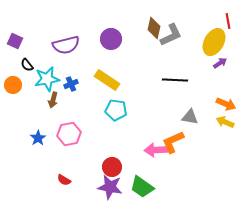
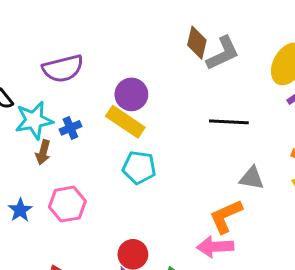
purple circle: (111, 39) -> (131, 94), moved
pink arrow: (156, 150) -> (215, 247), moved

